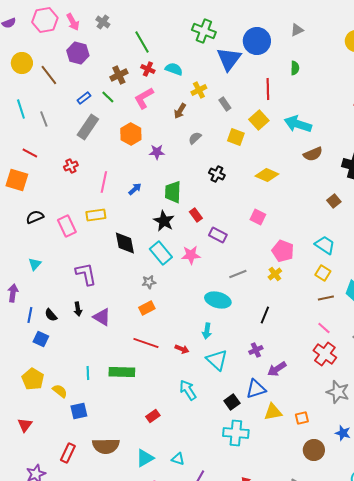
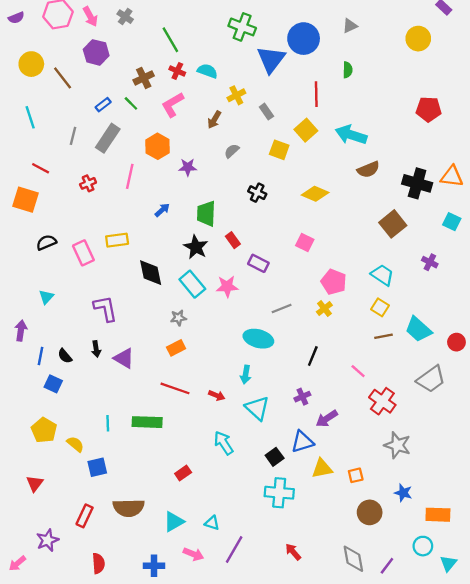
gray line: (44, 119) -> (73, 136), moved, turned 35
pink line: (104, 182) -> (130, 176), moved
brown square: (334, 201) -> (393, 224), size x1.6
pink line: (324, 328) -> (358, 371), moved

